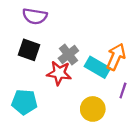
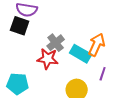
black square: (29, 50) -> (20, 26), moved

